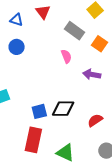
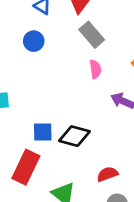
gray rectangle: (74, 31) -> (92, 35), moved
red semicircle: (95, 120) -> (107, 174), moved

